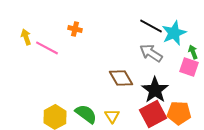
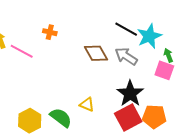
brown diamond: (121, 78) -> (96, 53), moved
yellow triangle: (112, 116) -> (87, 105), moved, turned -35

